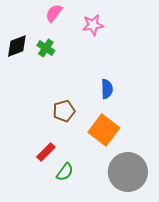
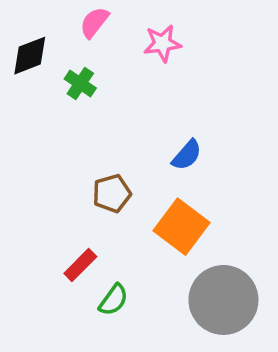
black diamond: (17, 46) -> (30, 56), moved
blue semicircle: (107, 89) -> (187, 155), turned 42

